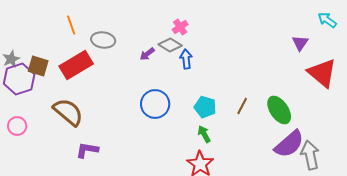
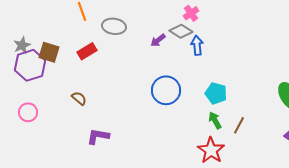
red rectangle: (76, 65) -> (87, 51), size x0.6
brown line: (242, 106) -> (239, 125), moved
brown semicircle: (68, 112) -> (79, 98), size x0.5

